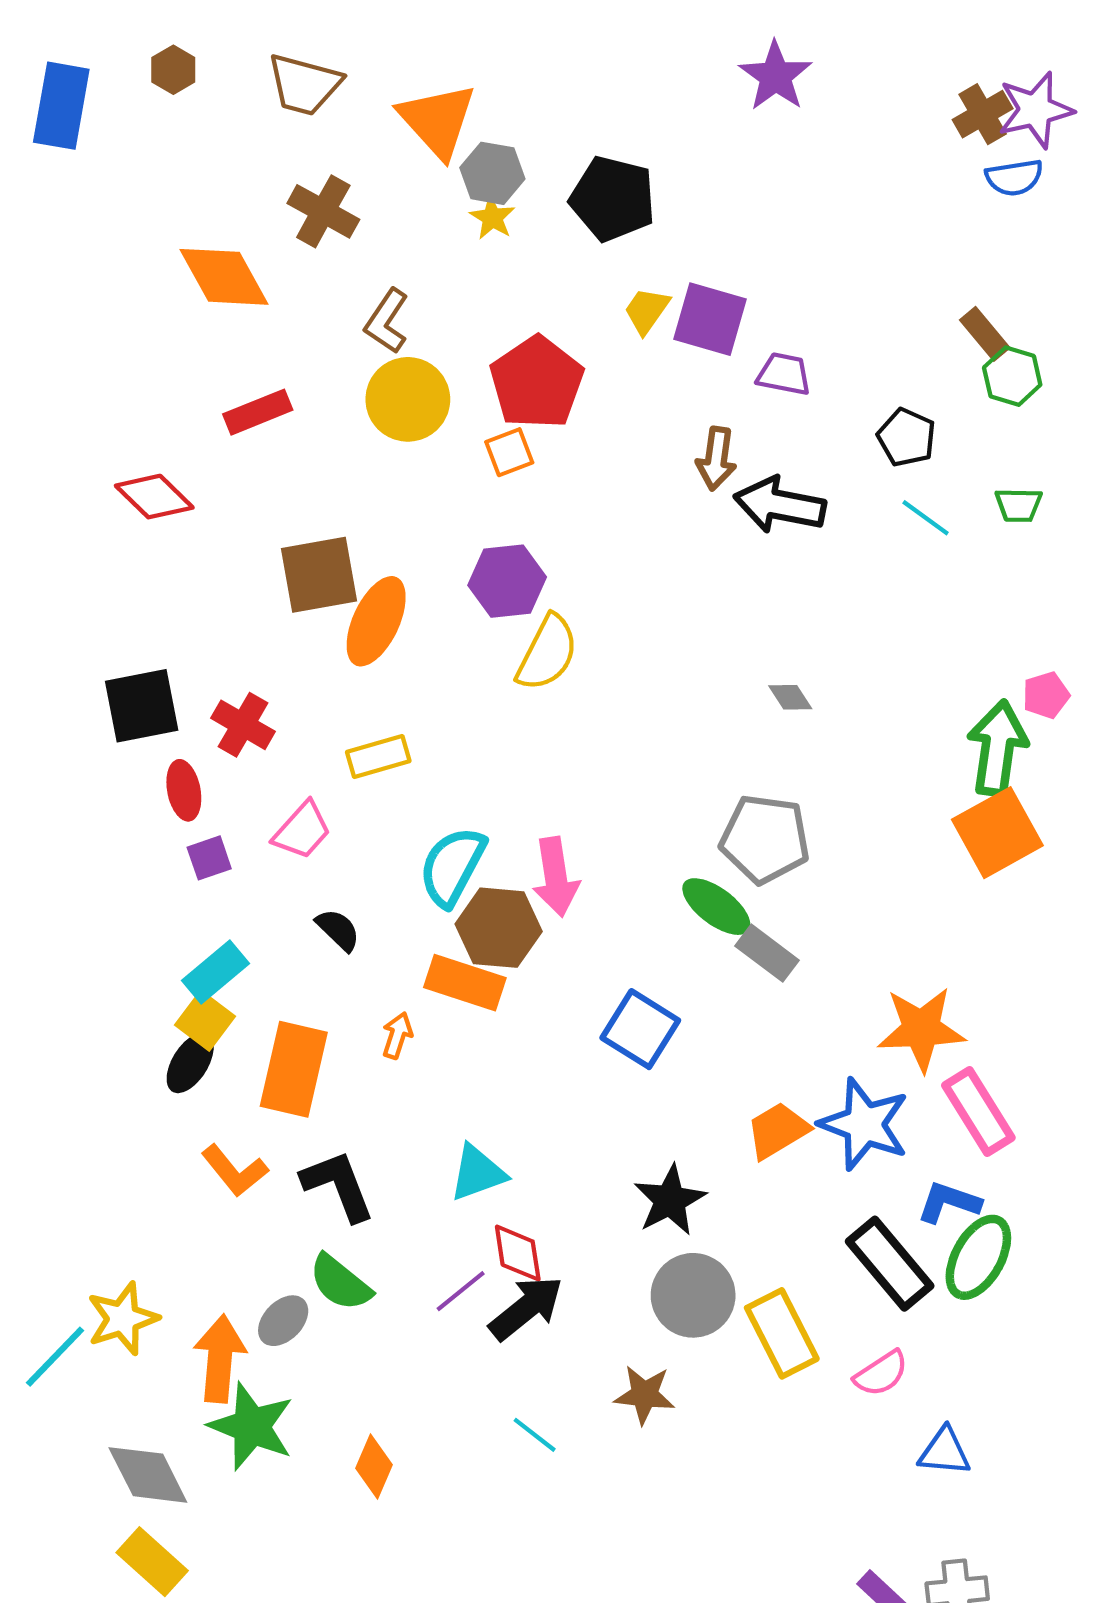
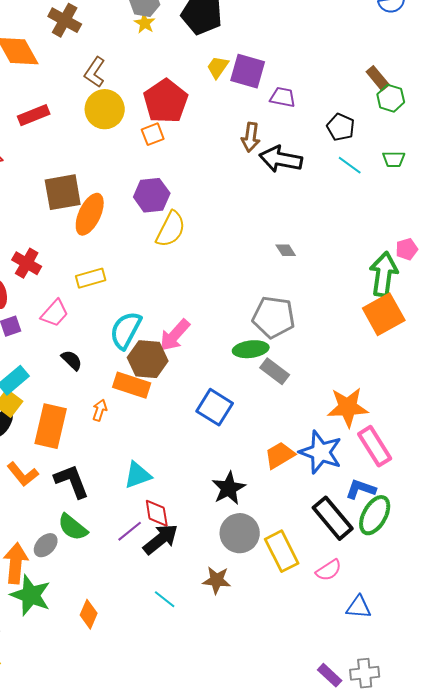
pink arrow: (556, 877) -> (175, 335), turned 51
green ellipse: (716, 907) -> (251, 349), turned -44

